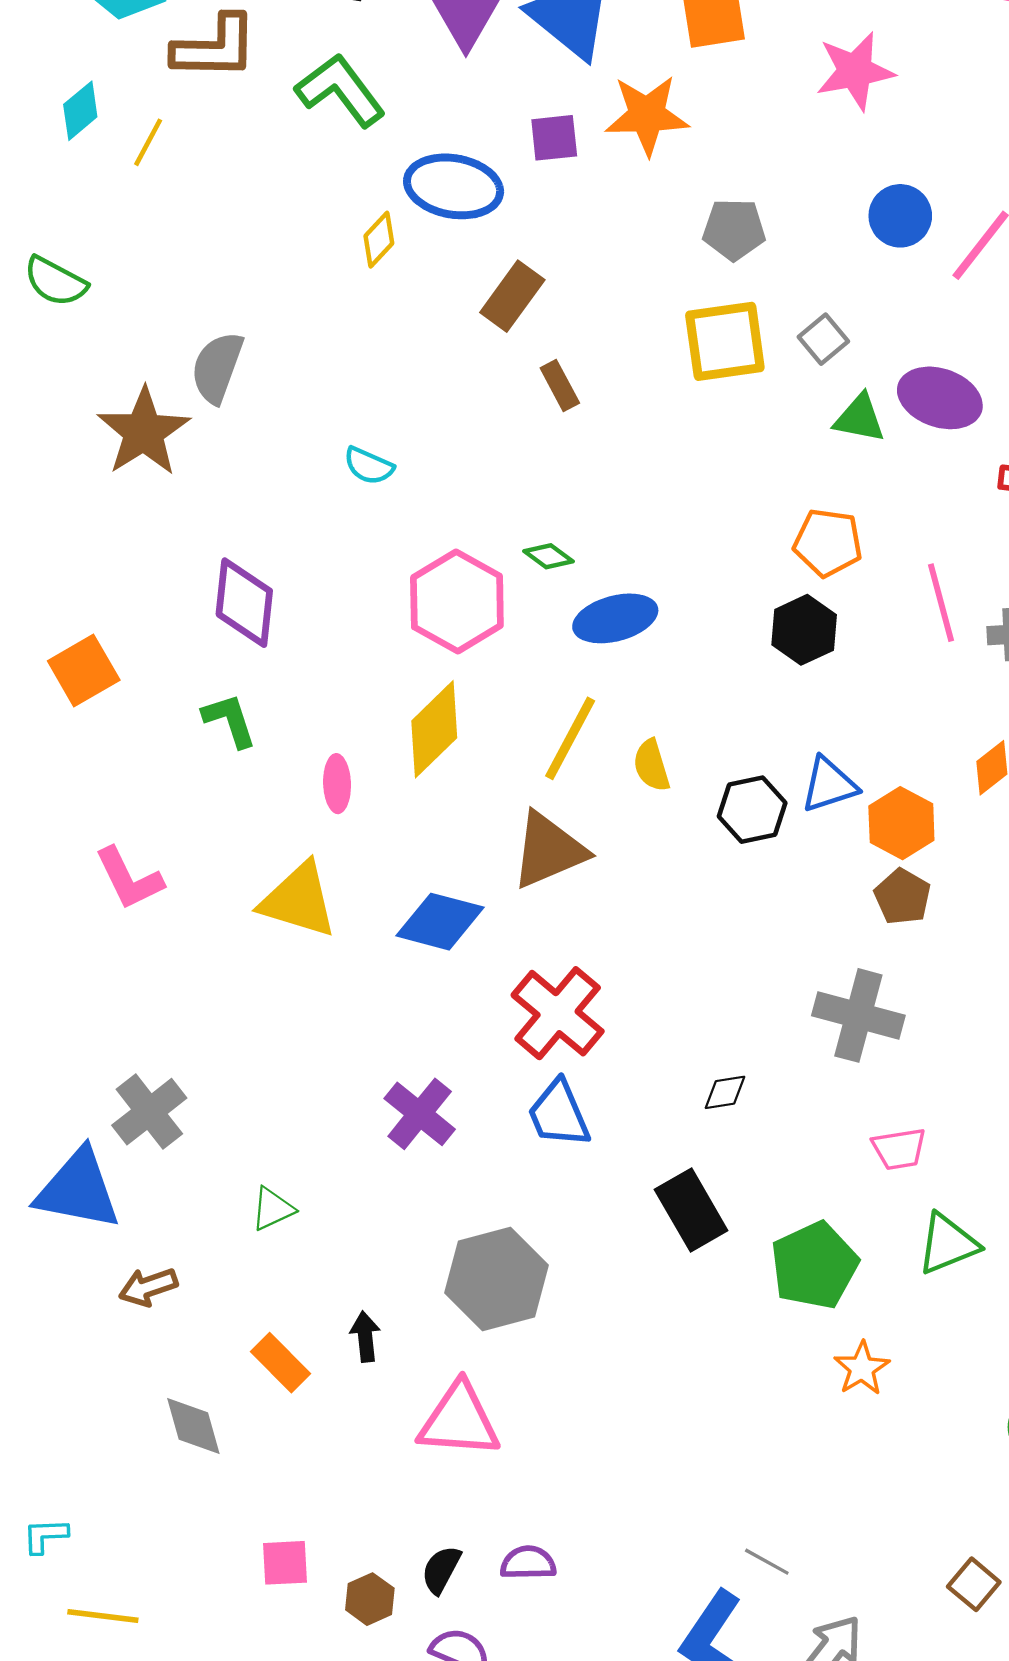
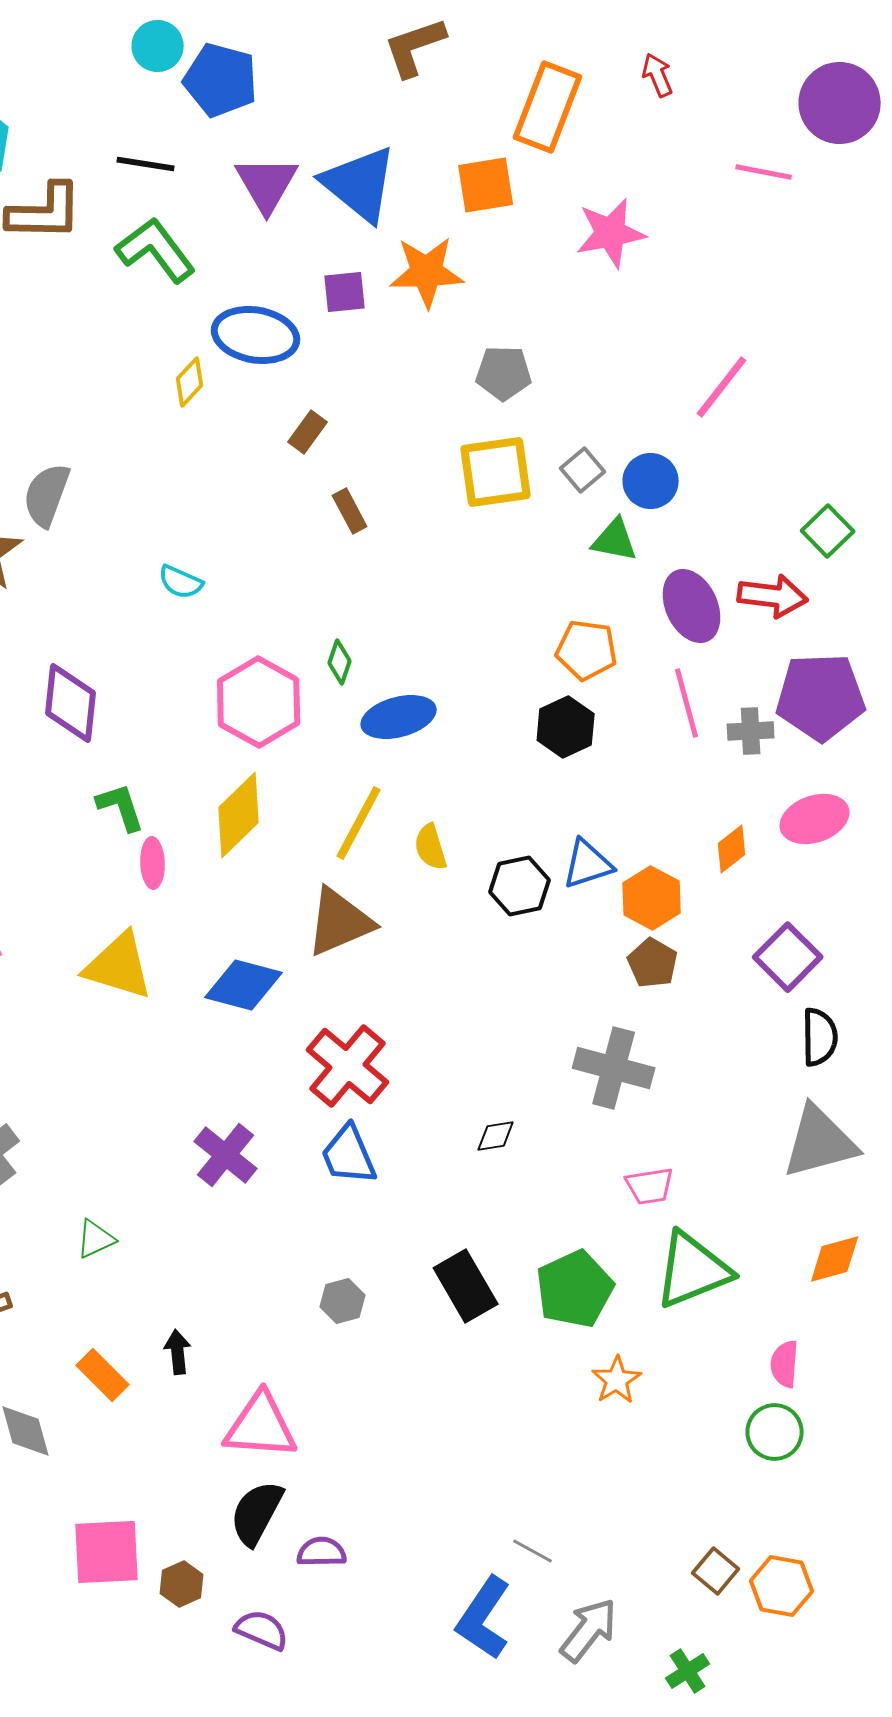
blue circle: (900, 216) -> (651, 481), moved
brown rectangle: (512, 296) -> (308, 432), size x0.7
purple ellipse: (940, 398) -> (692, 606), moved, turned 46
green diamond: (549, 556) -> (340, 662), turned 72
green L-shape: (230, 720) -> (121, 807), moved
black rectangle: (691, 1210) -> (466, 1286), moved
green triangle: (948, 1244) -> (693, 1270), size x1.4
gray hexagon: (497, 1279) -> (343, 1301), moved, size x0.5
pink square: (285, 1563) -> (107, 1552), size x1.6
black semicircle: (441, 1570) -> (257, 1513), moved, size x1.5

